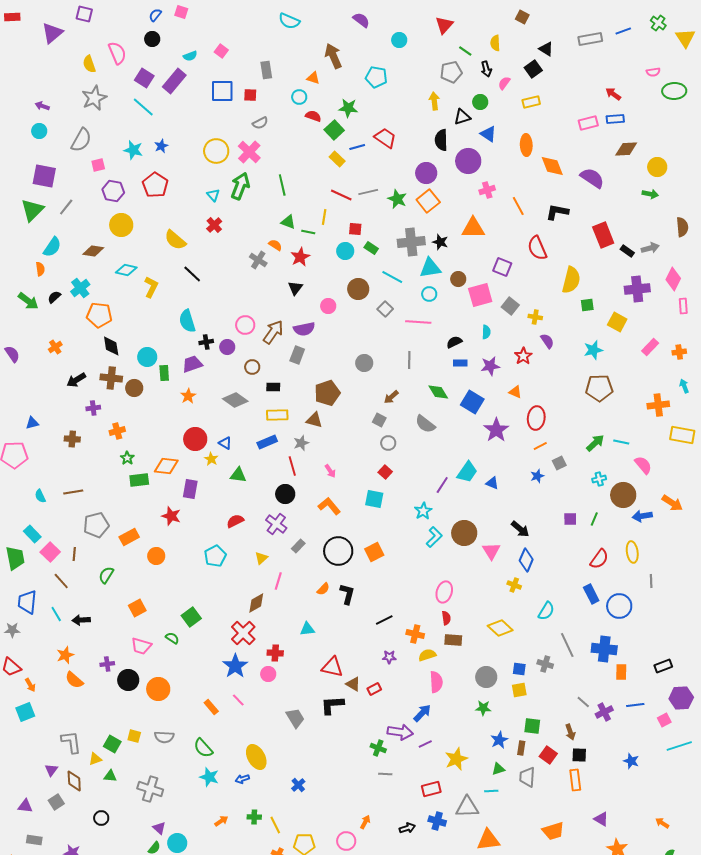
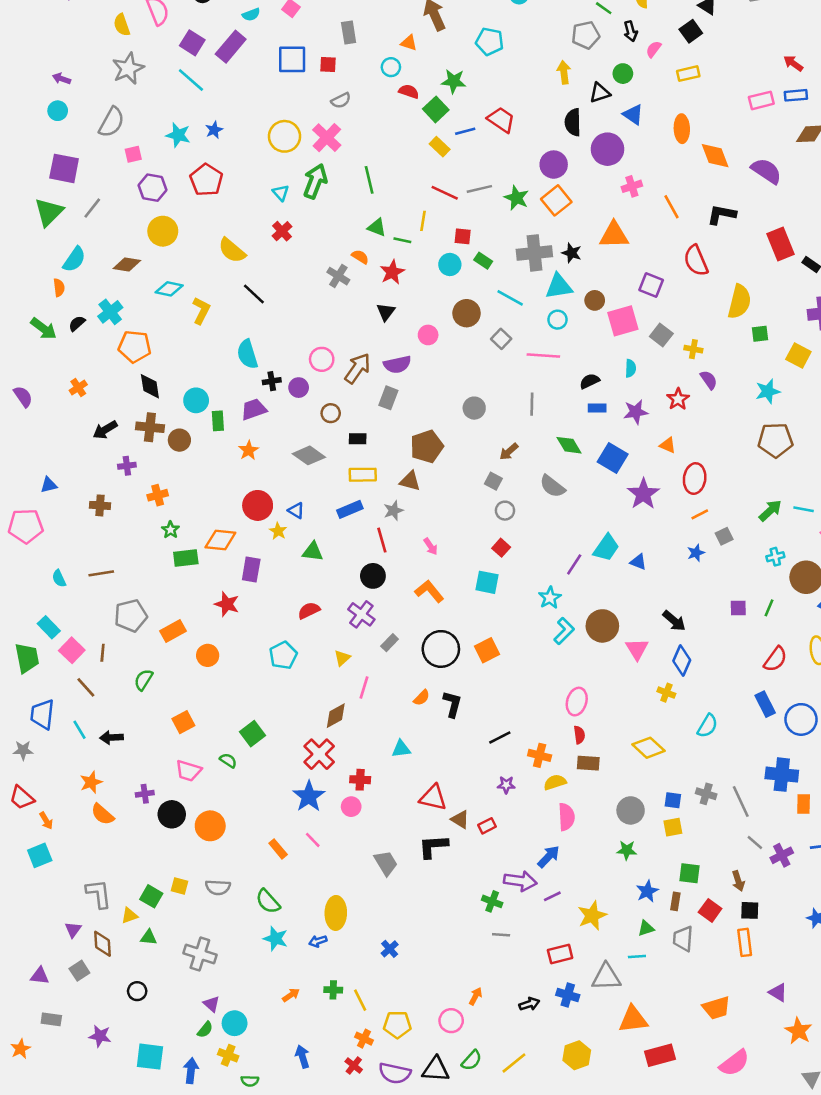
gray line: (567, 645) -> (741, 801), moved
yellow ellipse: (256, 757) -> (336, 913), turned 30

